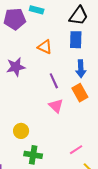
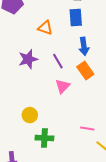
purple star: (16, 67) -> (28, 59), moved
pink triangle: (56, 106) -> (62, 86), turned 35
pink line: (76, 150) -> (87, 128), turned 48

